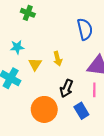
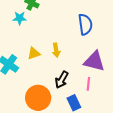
cyan star: (17, 47) -> (20, 18), moved
yellow triangle: (35, 64) -> (34, 53), turned 32

